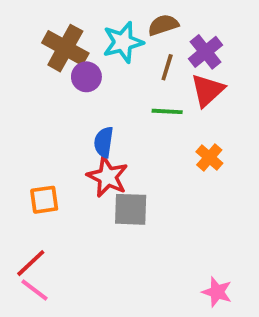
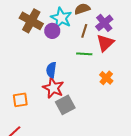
cyan star: (123, 42) -> (61, 18), turned -30
purple circle: (86, 77) -> (52, 31), moved
gray square: (131, 209) -> (65, 105), turned -30

